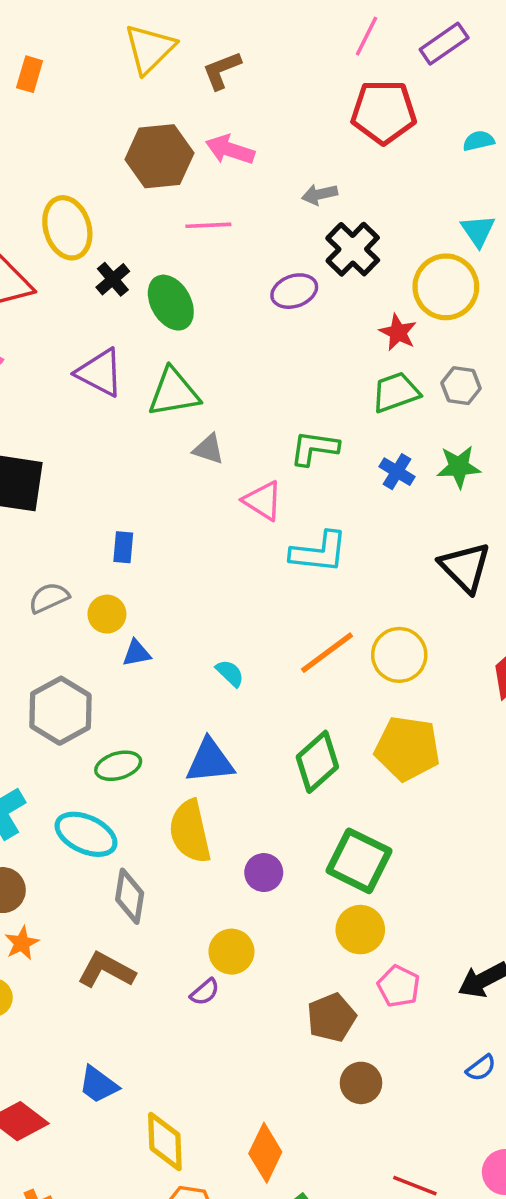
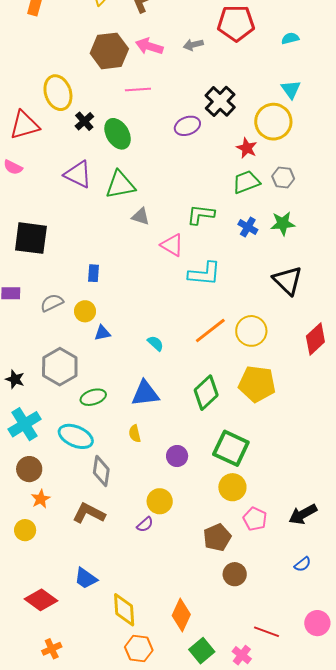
gray arrow: (320, 194) -> (193, 45), moved
yellow semicircle: (190, 831) -> (135, 434), size x0.5

